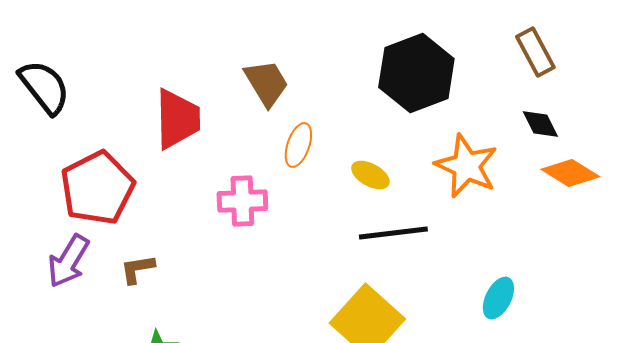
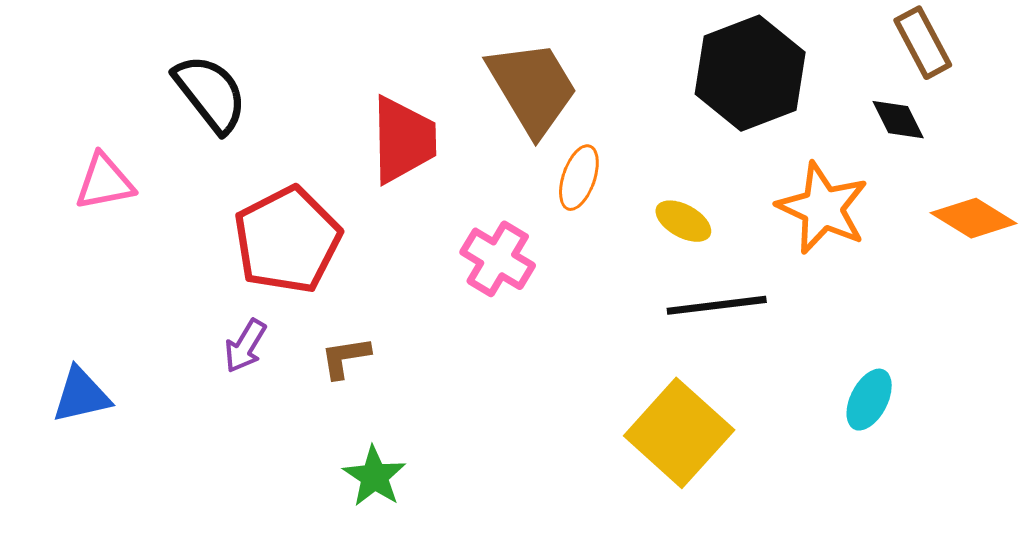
brown trapezoid: (266, 83) -> (532, 88), size x1.4
black diamond: (540, 124) -> (898, 120), moved
pink cross: (242, 201) -> (498, 259), turned 33
purple arrow: (68, 261) -> (245, 346), size x0.7

